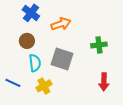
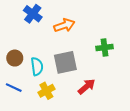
brown circle: (27, 41) -> (15, 58), moved
gray square: (62, 59) -> (65, 62), turned -30
red arrow: (104, 82) -> (87, 87), moved, turned -132

